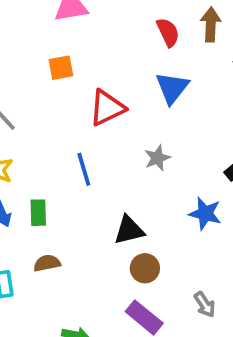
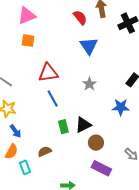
orange square: (61, 68) -> (28, 41), moved, turned 32
red triangle: (107, 108) -> (48, 73), moved, turned 30
green rectangle: (38, 213) -> (63, 127), moved

